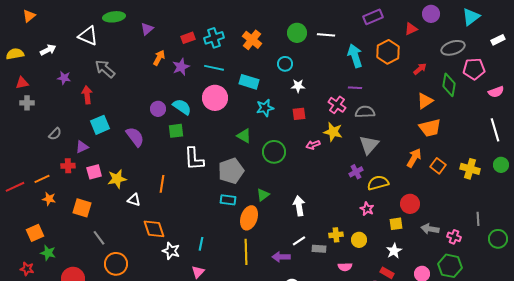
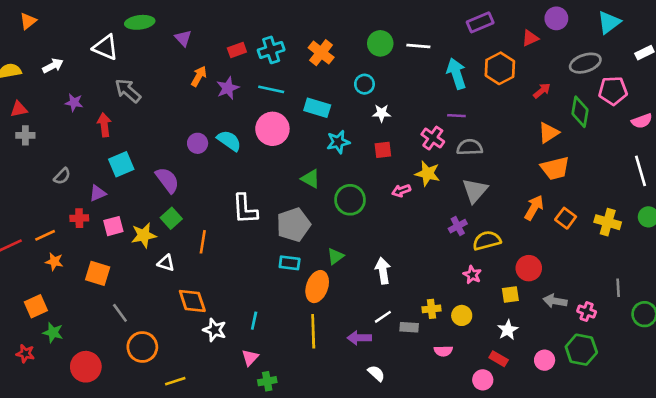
purple triangle: (147, 29) -> (183, 38), turned -32
green square: (176, 131) -> (171, 218), moved, turned -35

